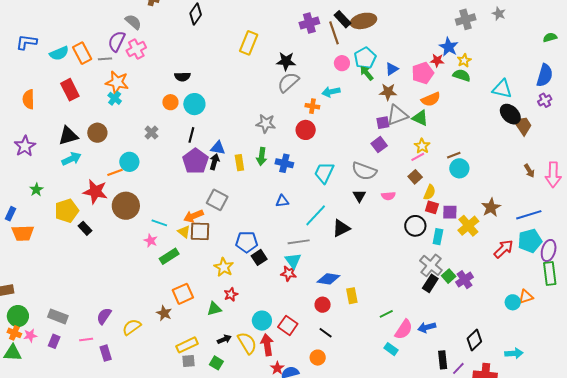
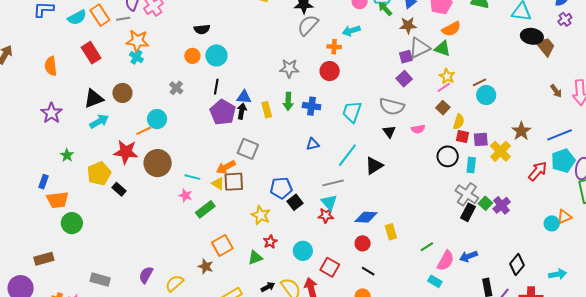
black ellipse: (510, 114) -> (532, 36), turned -30
green circle: (18, 316) -> (72, 223), moved
cyan circle: (262, 321) -> (303, 251), moved

